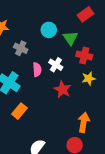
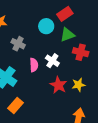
red rectangle: (85, 14) -> (65, 14), moved
green triangle: (70, 38) -> (67, 35), turned 42
yellow star: (89, 79) -> (78, 85), moved

